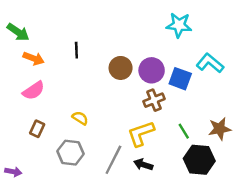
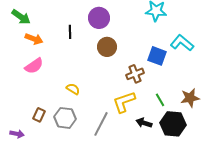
purple circle: (152, 70) -> (99, 18), moved
brown rectangle: (37, 129) -> (39, 115), moved
black arrow: (143, 165) -> (144, 123), moved

